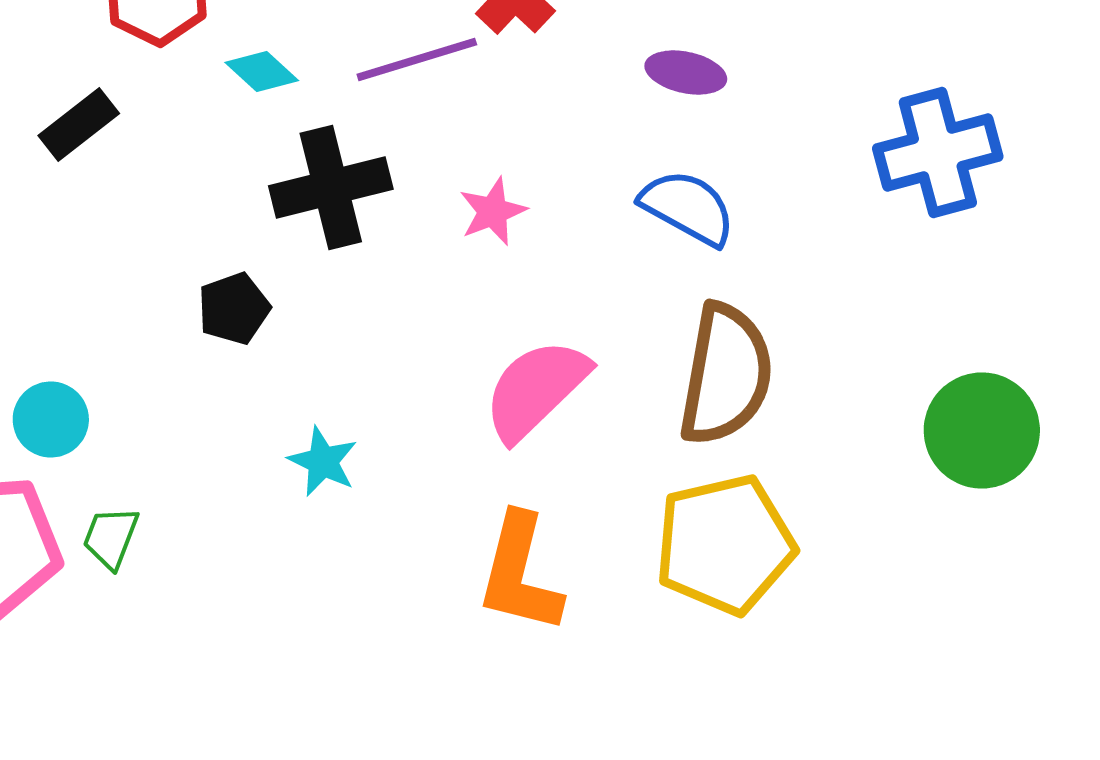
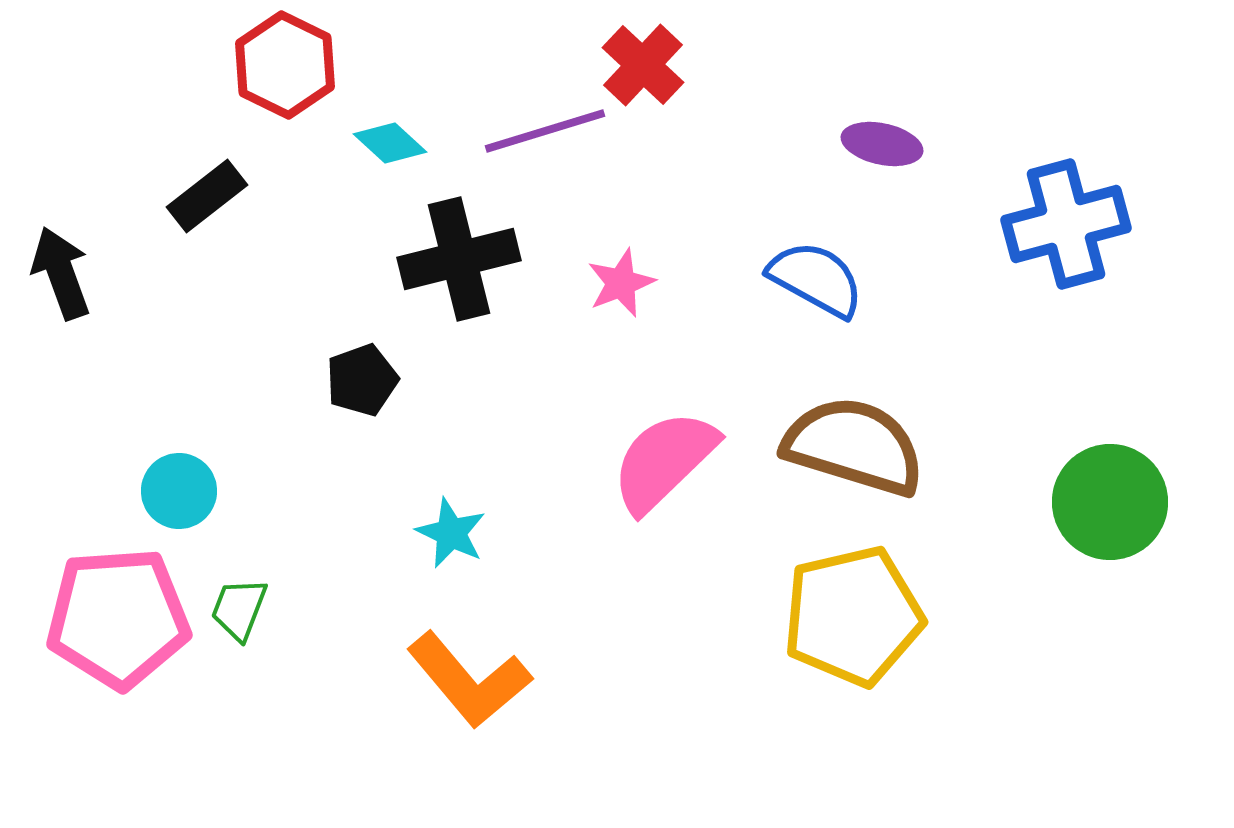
purple ellipse: (686, 72) -> (882, 144), moved
brown semicircle: (726, 374) -> (854, 446), turned -83
orange L-shape: (520, 574) -> (469, 680), moved, turned -54

